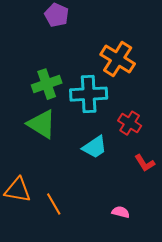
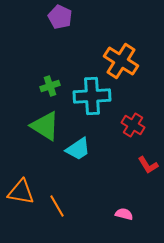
green cross: (47, 84) -> (50, 86), size x0.7
cyan trapezoid: (95, 147) -> (78, 149), moved

